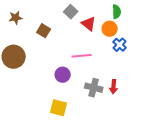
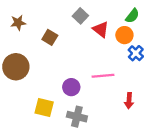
green semicircle: (117, 12) -> (132, 16), turned 40
pink line: (82, 56) -> (103, 76), moved
gray cross: (94, 88) -> (77, 117), moved
yellow square: (59, 108) -> (44, 107), moved

